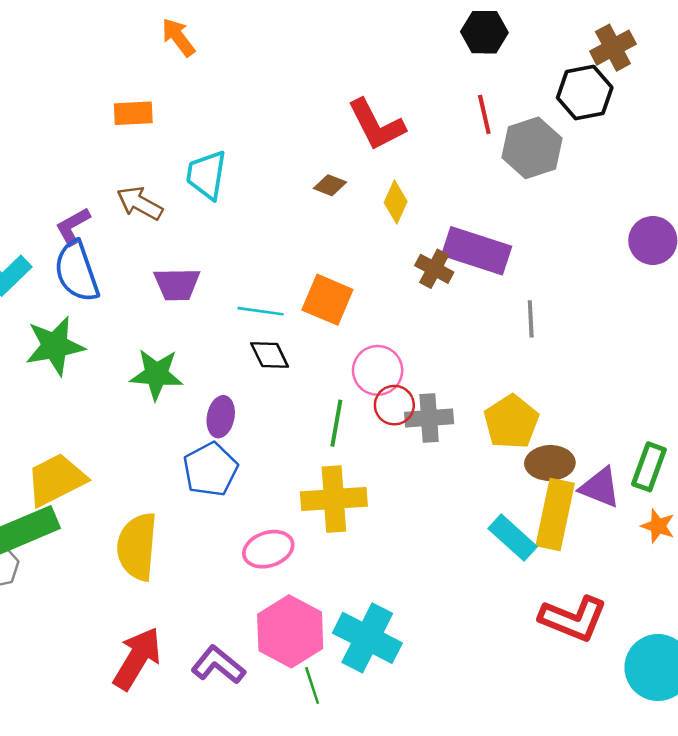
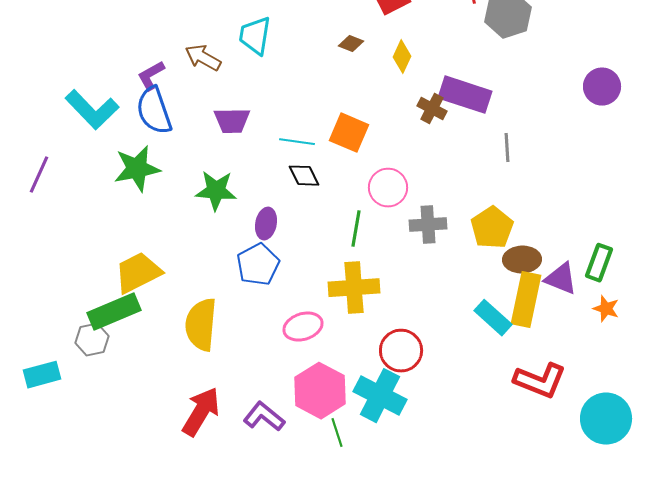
red circle: (394, 405) -> (401, 351), moved, size x1.4

